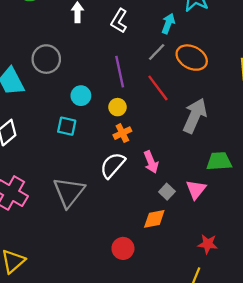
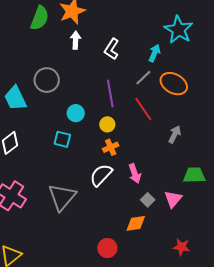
gray arrow: (195, 116) -> (175, 134), size x0.6

